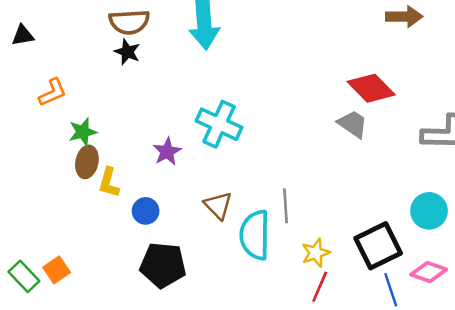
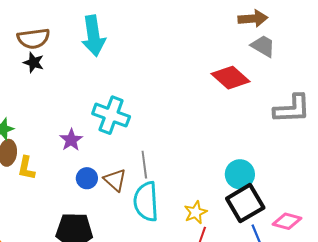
gray trapezoid: (353, 124) -> (263, 46), moved
gray line: (286, 206) -> (144, 165), moved
blue circle: (146, 211) -> (87, 178), moved
cyan circle: (429, 211) -> (240, 174), moved

